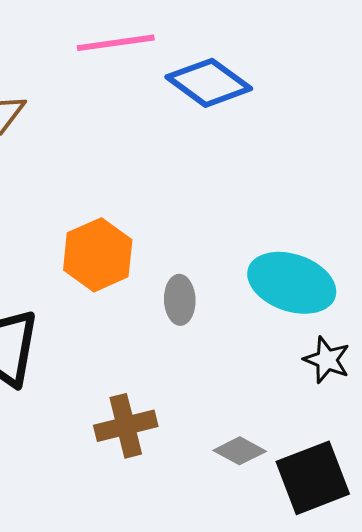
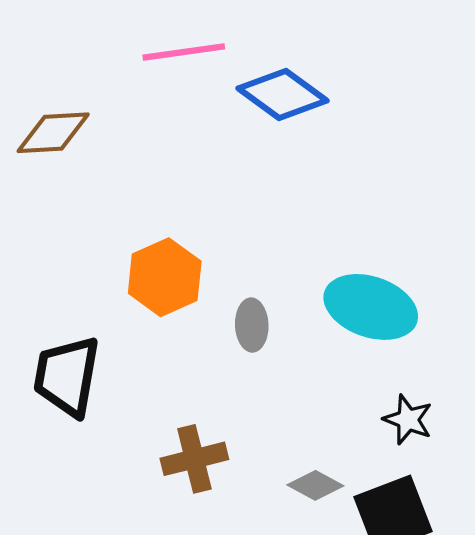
black star: (327, 360) -> (408, 420), moved

